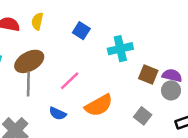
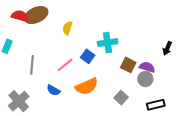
yellow semicircle: (37, 21) -> (67, 28), moved
blue square: (81, 31) -> (88, 56), moved
brown ellipse: (29, 61) -> (36, 15), moved

